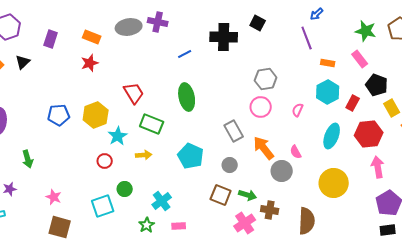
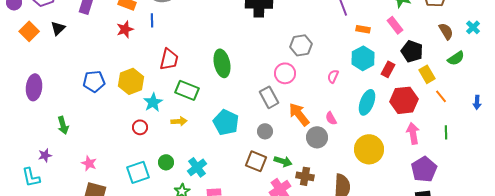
blue line: (185, 54) -> (152, 20), moved, turned -64
red trapezoid: (134, 93) -> (169, 59), turned 45
pink circle: (261, 107) -> (285, 73), moved
green circle: (125, 189) -> (166, 162), moved

